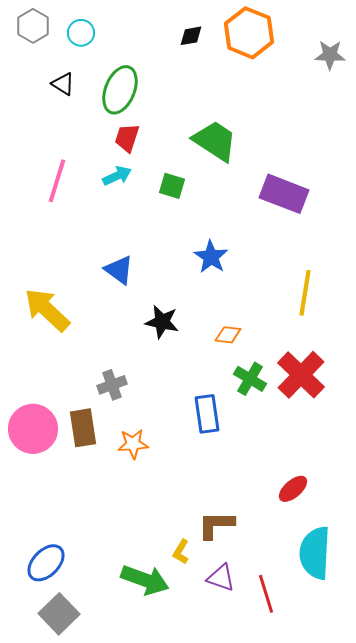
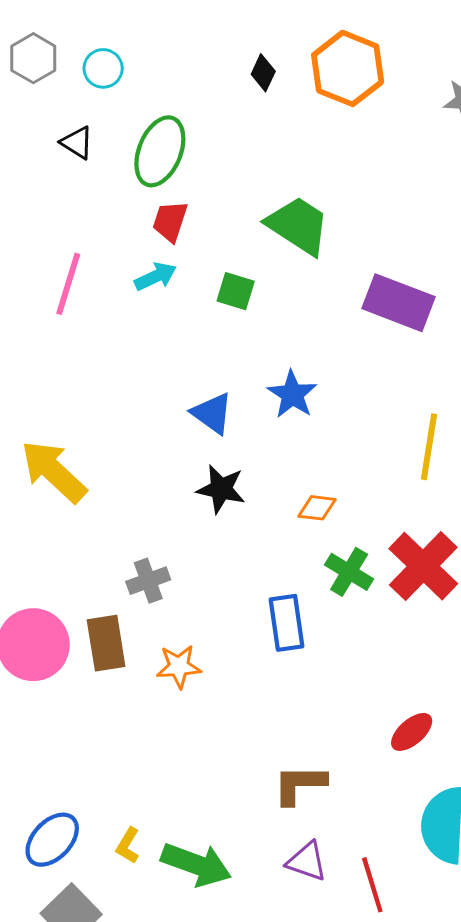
black diamond: (191, 36) -> (263, 73), turned -55
blue triangle: (119, 270) -> (212, 413), moved
yellow L-shape: (181, 552) -> (128, 845), moved

